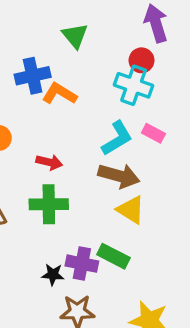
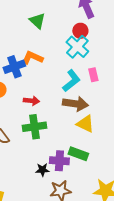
blue cross: (33, 76) -> (14, 67), moved
cyan cross: (134, 85) -> (77, 47), turned 30
pink rectangle: (153, 133) -> (93, 75), turned 56

